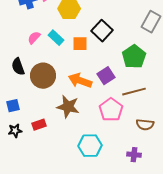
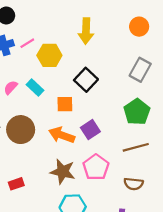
orange square: (80, 44) -> (65, 104), moved
green pentagon: (134, 57) -> (137, 112), moved
brown line: (134, 92) -> (136, 147), moved
brown star: (68, 107) -> (63, 172), moved

